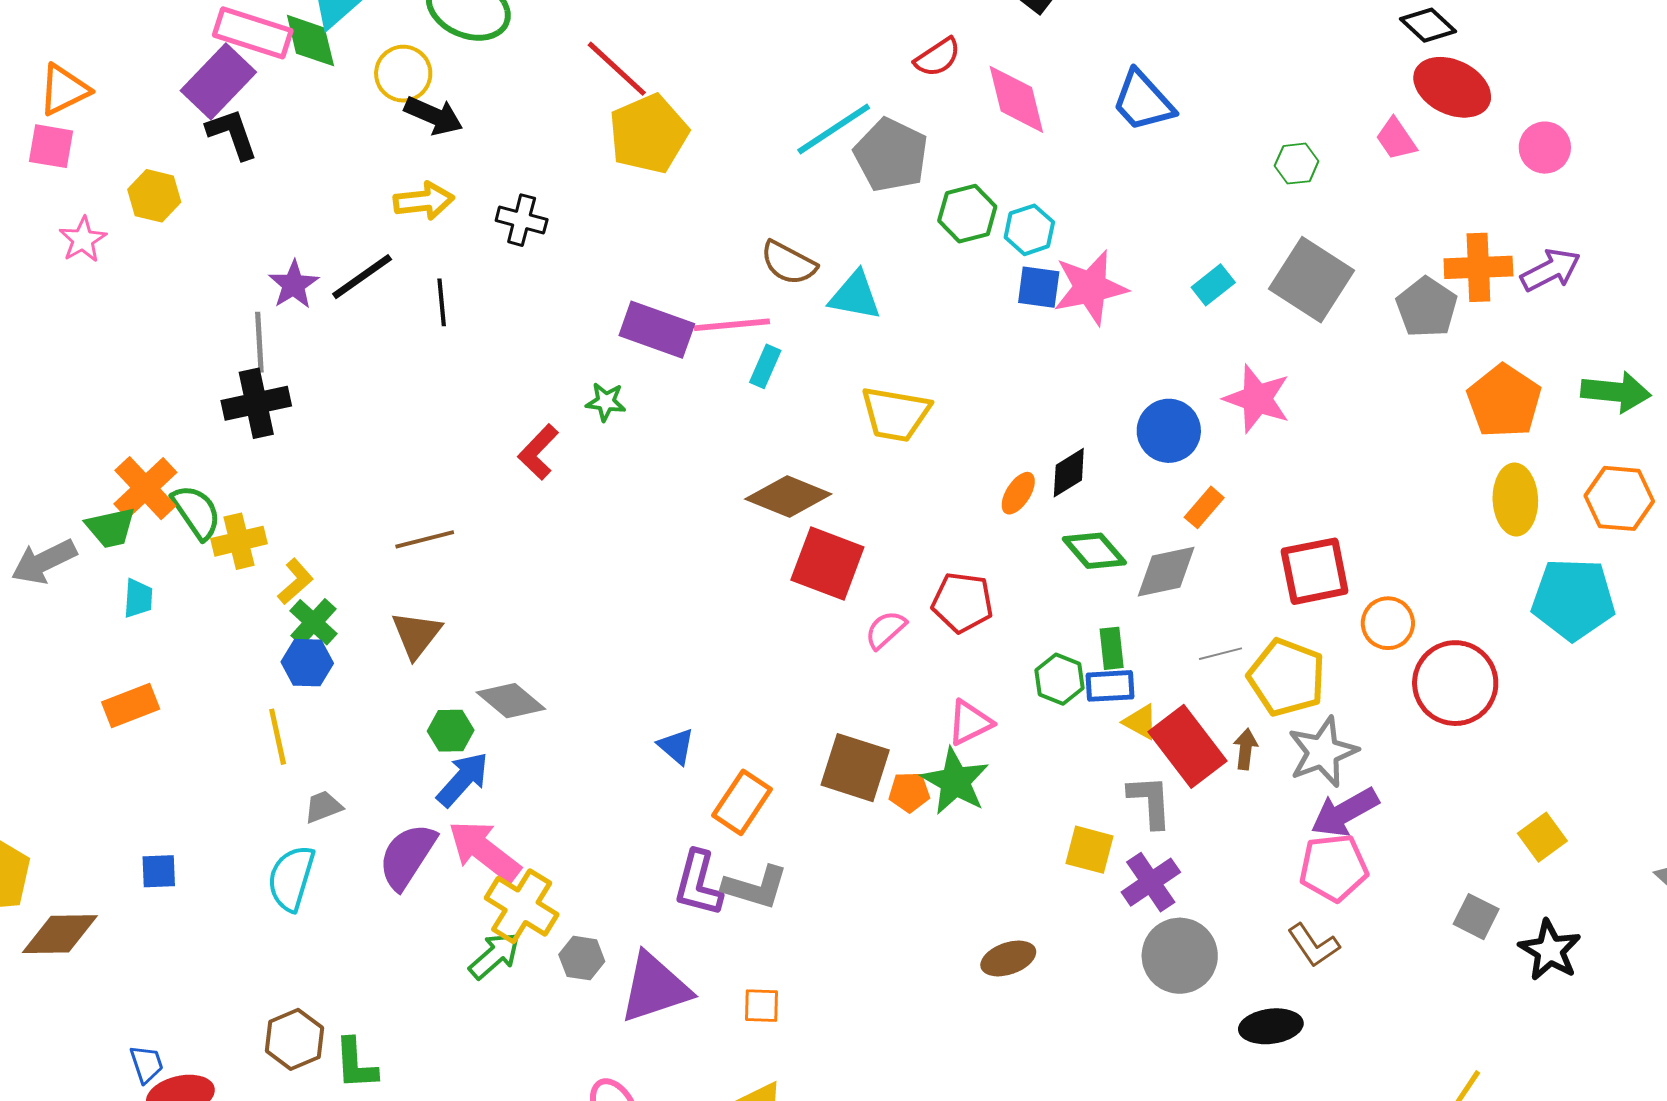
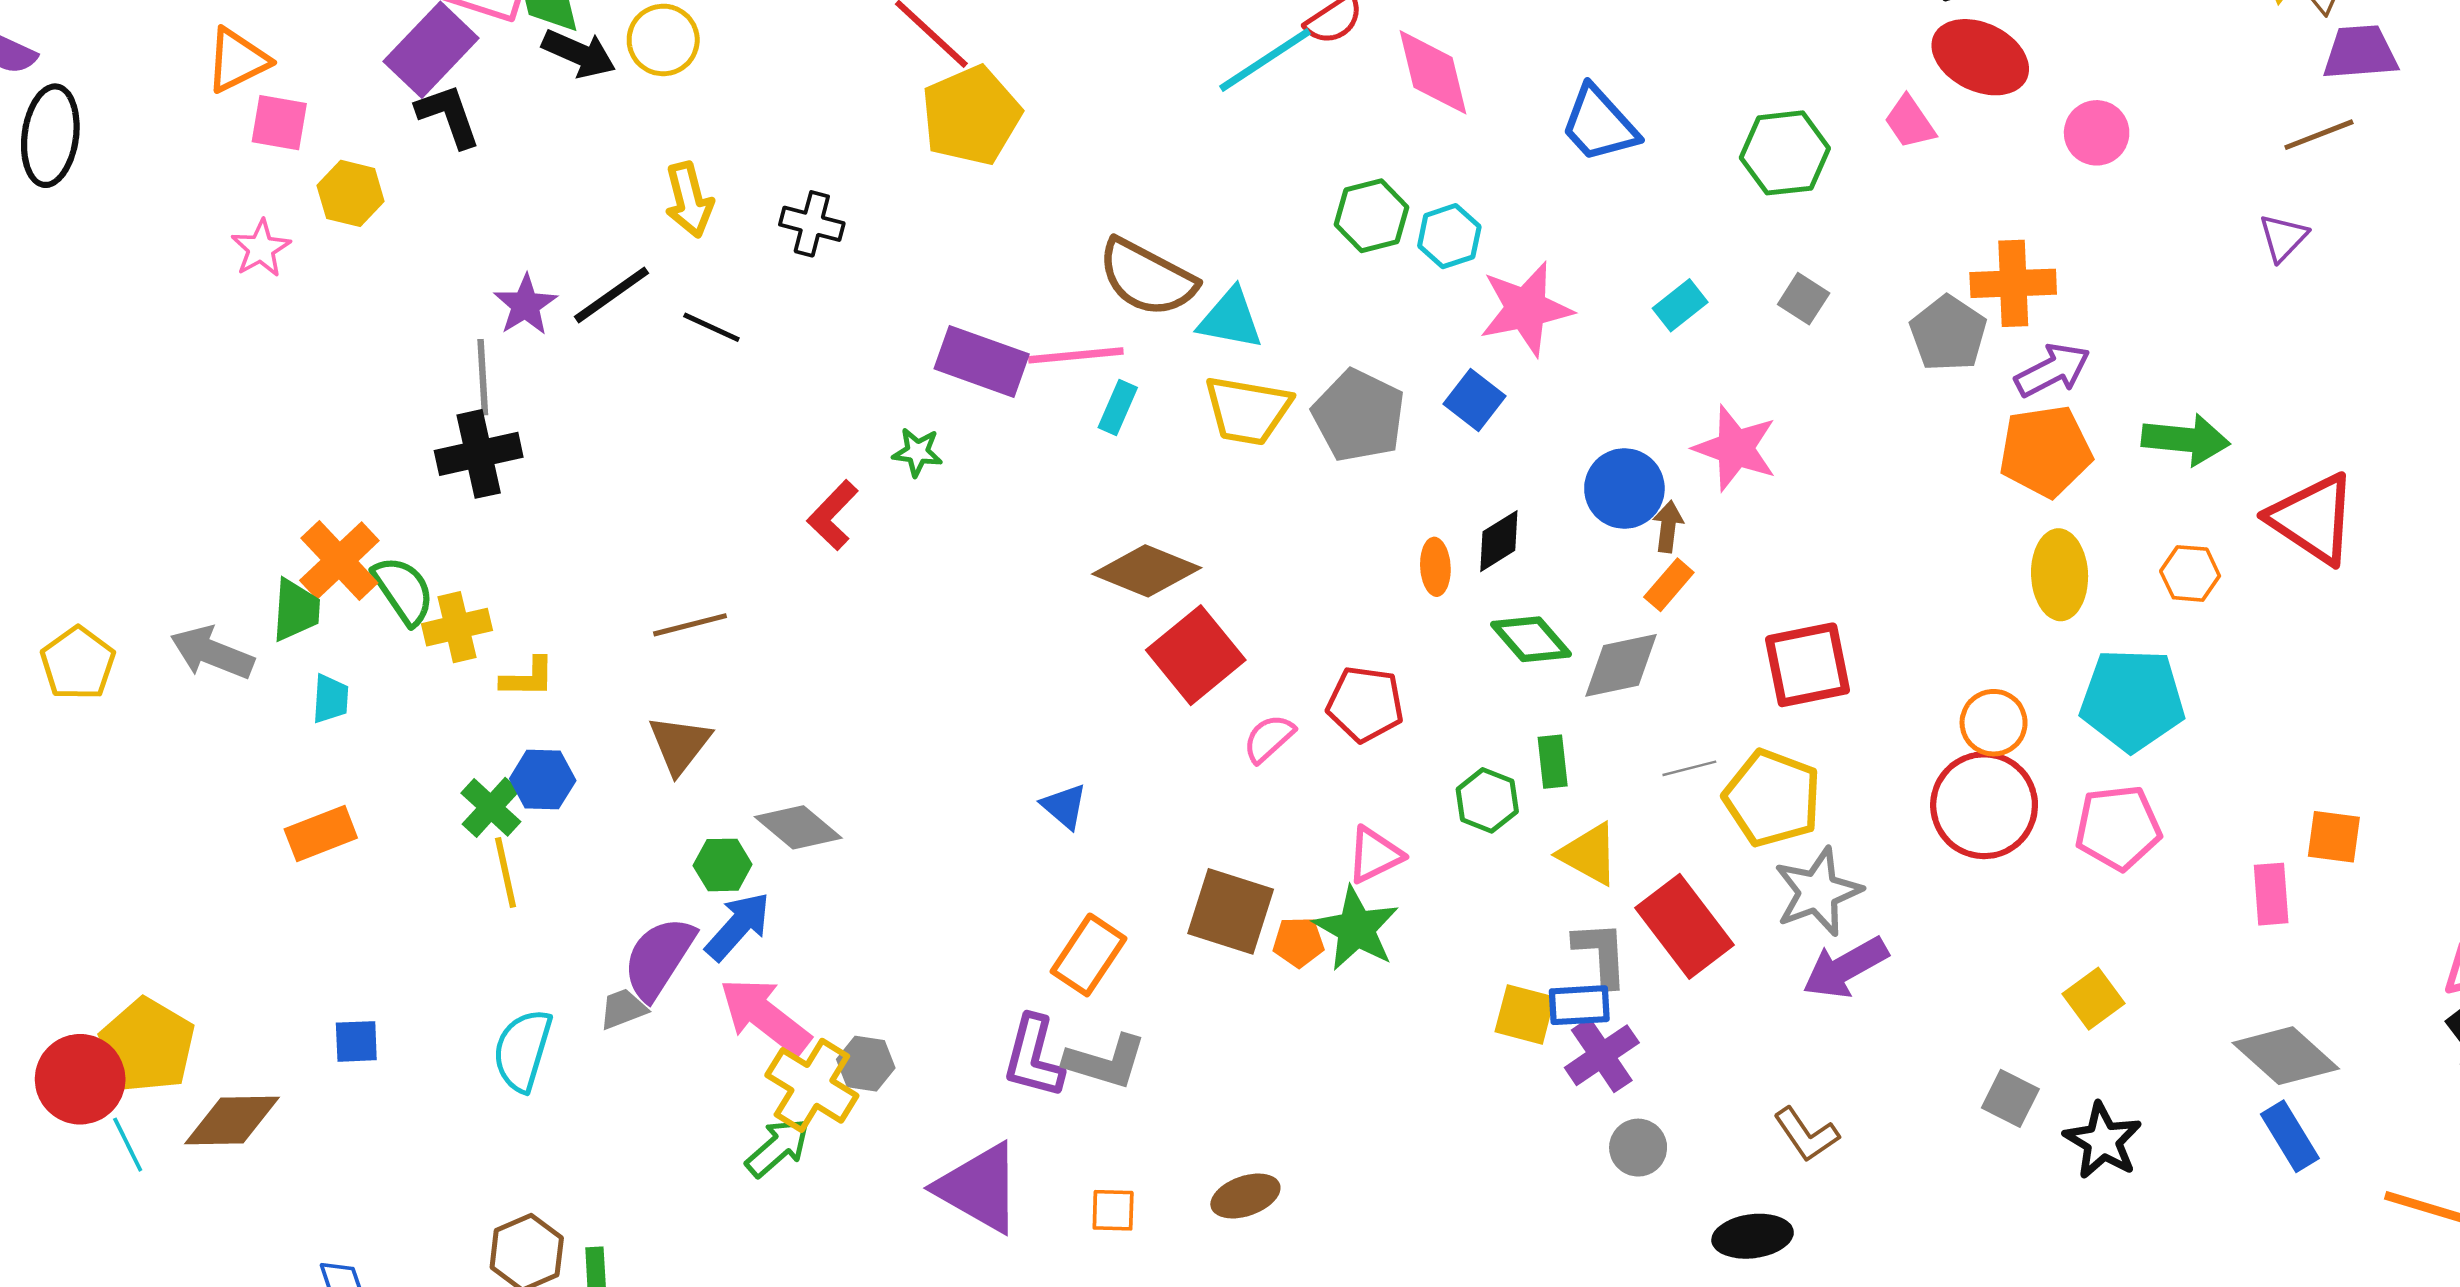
blue trapezoid: (1143, 101) -> (1599, 124), moved
black arrow: (434, 116) -> (579, 54), moved
cyan line: (834, 129) -> (1265, 60), moved
pink square: (51, 146) -> (279, 123), moved
gray pentagon: (891, 155) -> (1359, 416), moved
green hexagon: (1297, 164) -> (1785, 153), size x1.6
yellow arrow: (424, 201) -> (689, 200), turned 82
brown semicircle: (789, 263) -> (1147, 278), size x1.4
purple arrow: (1551, 270) -> (2053, 370), moved
gray square: (1311, 280) -> (1804, 299), size x0.5
blue square: (1039, 287) -> (1474, 400), moved, turned 30
black line: (442, 302) -> (711, 327), turned -60
orange pentagon: (1504, 401) -> (2045, 451), turned 30
yellow trapezoid: (896, 414) -> (1248, 410), moved
orange ellipse: (1018, 493) -> (1435, 567), turned -36
orange hexagon: (1619, 498) -> (2190, 573), size x0.7
green trapezoid: (111, 528) -> (296, 610), turned -74
gray arrow: (44, 562) -> (212, 653), turned 48
red square: (827, 563) -> (1196, 655), turned 30
yellow L-shape: (295, 581) -> (528, 678), turned 42
green cross: (313, 622) -> (491, 807), moved
orange circle: (1388, 623) -> (1994, 723), moved
blue rectangle: (1110, 686) -> (1579, 1005), moved
yellow triangle: (1141, 722) -> (1589, 854), size x1.4
blue triangle: (676, 746) -> (1064, 806), moved
red rectangle: (1188, 746) -> (1685, 926), moved
brown arrow: (1246, 749) -> (1668, 527), moved
gray trapezoid: (323, 807) -> (623, 1009), moved
purple semicircle: (407, 856) -> (659, 958), moved
pink pentagon: (1334, 868) -> (2118, 828), moved
gray circle: (1180, 956) -> (1638, 1148), size x0.6
gray hexagon: (582, 958) -> (866, 1064), moved
brown ellipse: (1008, 958) -> (1245, 1196), moved
purple triangle: (655, 988) -> (979, 1188), turned 48

